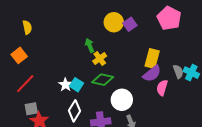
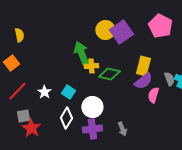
purple square: (130, 24) -> (121, 32), size x1.6
green arrow: (90, 45) -> (81, 53), size x1.6
yellow cross: (100, 58) -> (91, 66), turned 32
green diamond: (103, 80) -> (109, 74), moved
white star: (65, 85) -> (44, 92), moved
white circle: (122, 100) -> (92, 107), moved

